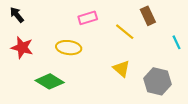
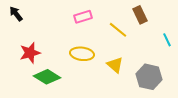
red star: (22, 48) -> (30, 53), moved, turned -30
yellow ellipse: (69, 48) -> (82, 54), moved

